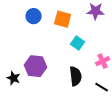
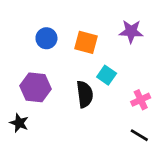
purple hexagon: (36, 66) -> (36, 87), moved
black semicircle: (76, 76) -> (85, 94), moved

